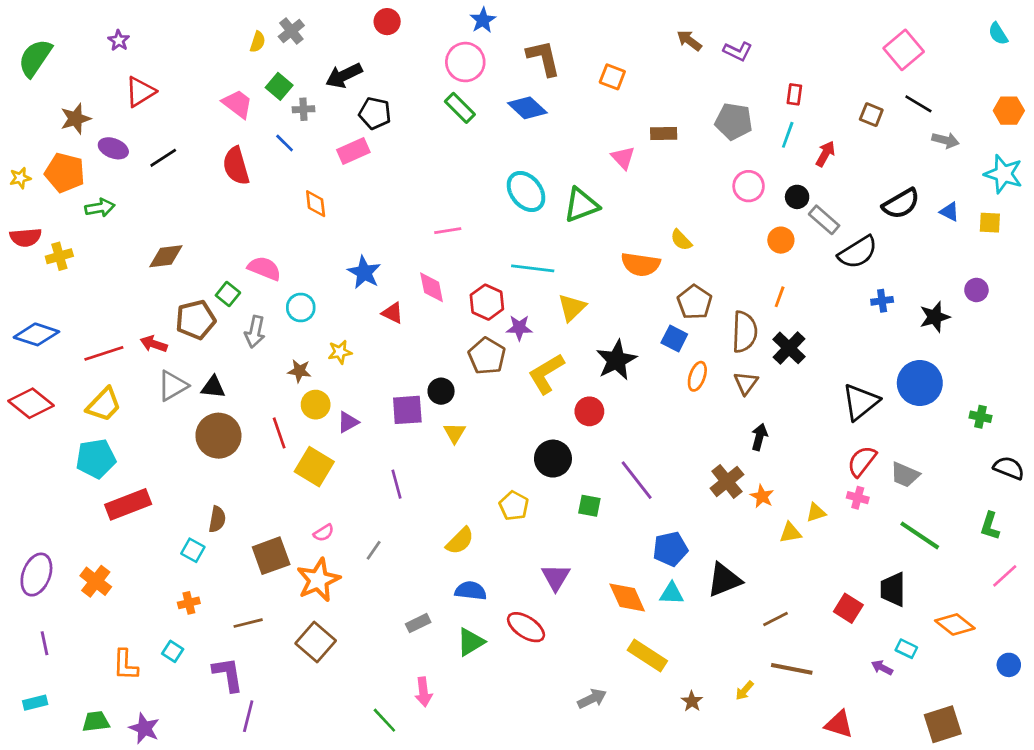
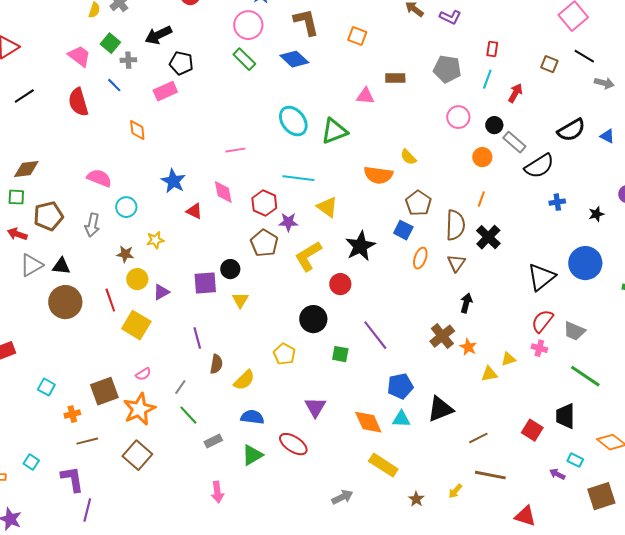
pink triangle: (623, 158) -> (365, 96), turned -42
green square: (228, 294) -> (16, 197), moved, turned -36
yellow triangle: (572, 307) -> (327, 207), turned -40
black star: (935, 317) -> (596, 214), size x0.7
brown semicircle: (217, 519) -> (216, 364), moved
orange cross: (189, 603) -> (72, 414), moved
green line: (384, 720) -> (188, 415), moved
brown square: (943, 724) -> (601, 496), moved

